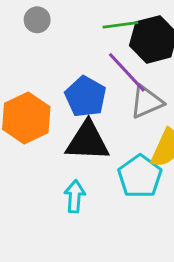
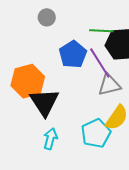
blue pentagon: (86, 97) -> (73, 54), moved
black triangle: (87, 141) -> (44, 102), moved, turned 44

